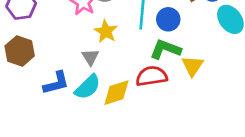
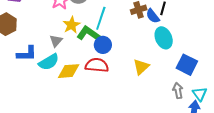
blue circle: (168, 19) -> (103, 45), moved
green L-shape: (165, 49) -> (88, 34), moved
yellow triangle: (193, 66) -> (141, 67), moved

